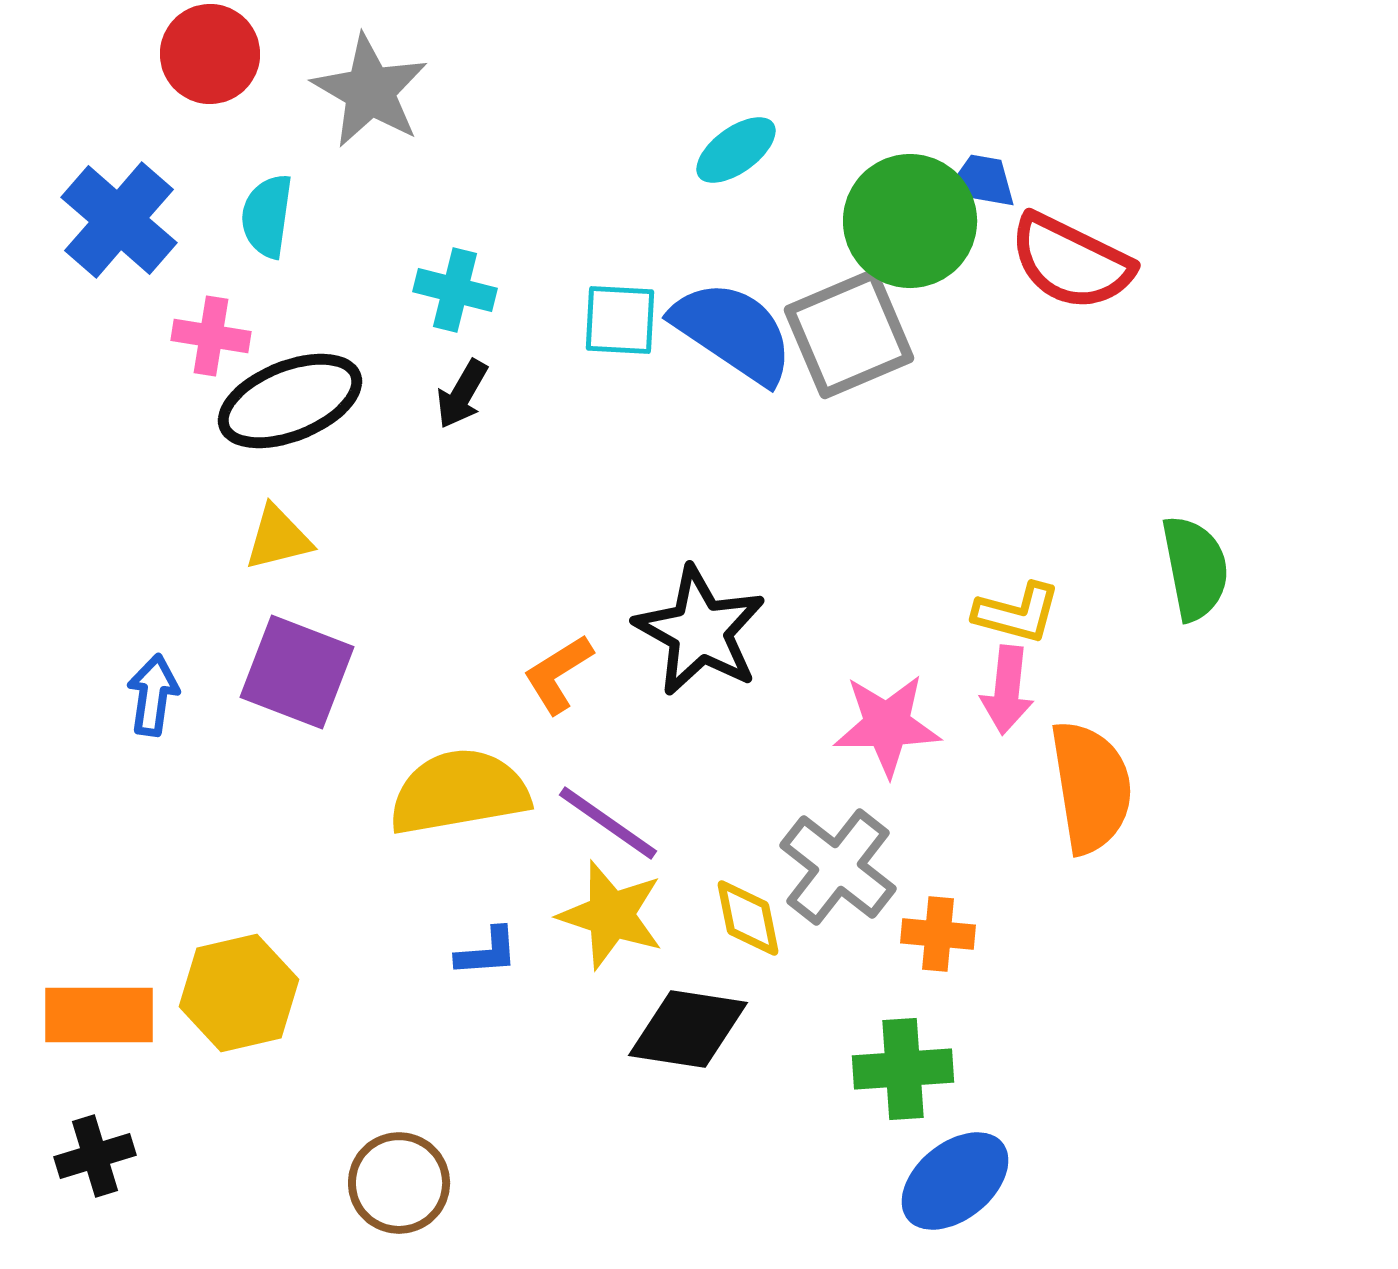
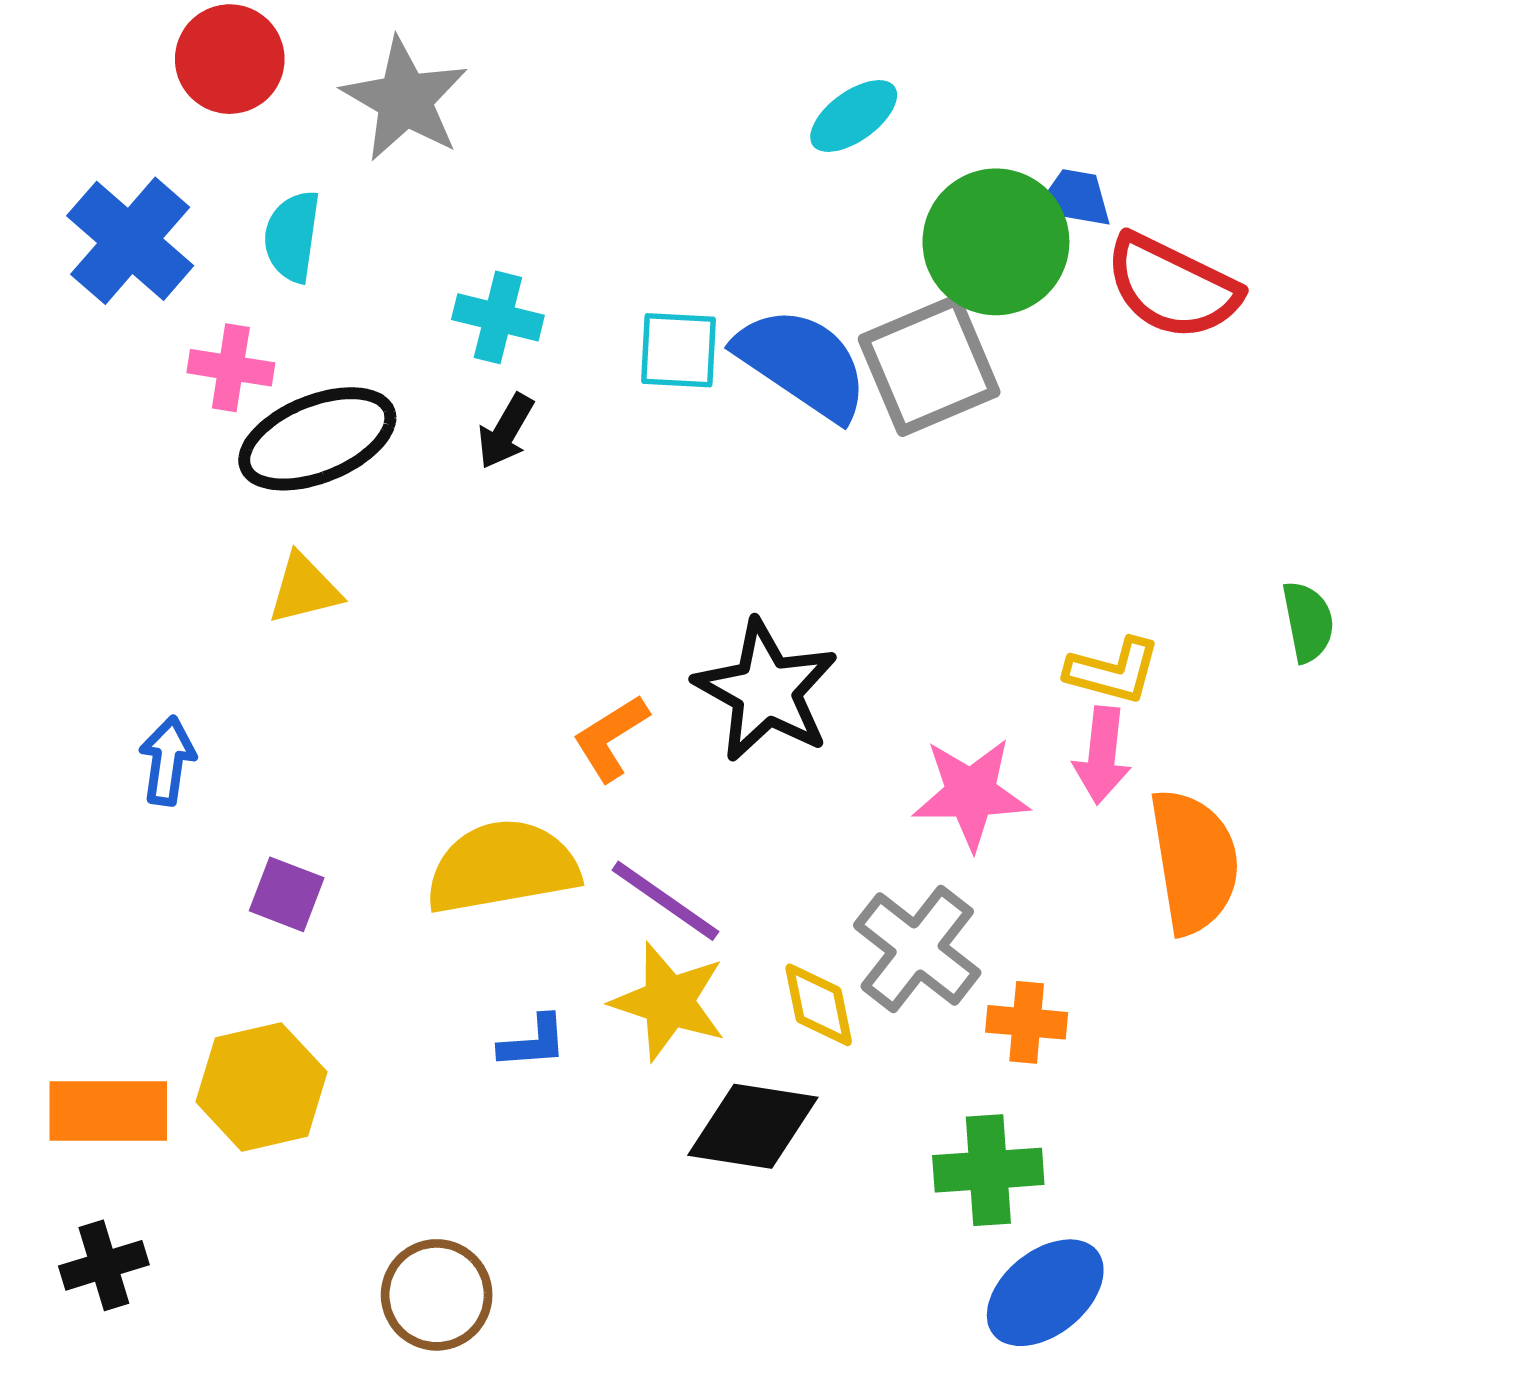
cyan ellipse: (736, 150) -> (854, 116), moved
green semicircle: (1195, 568) -> (1308, 622), size x0.7
purple square: (297, 672) -> (287, 894), moved, size x0.6

